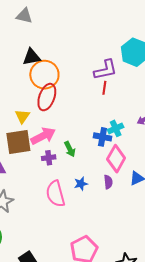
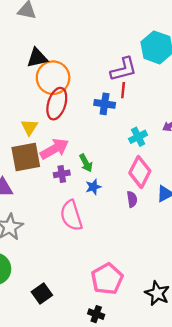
blue cross: (103, 137) -> (105, 104), moved
blue star: (81, 184) -> (93, 187), moved

